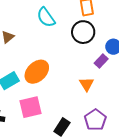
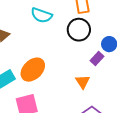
cyan semicircle: (46, 17) -> (42, 15), turned -35

